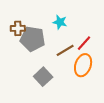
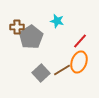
gray pentagon: (33, 39) -> (31, 37), turned 30
brown line: (65, 50) -> (62, 70), moved

